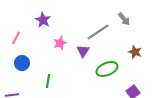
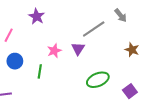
pink star: (60, 43) -> (54, 51), moved
green ellipse: (107, 69) -> (98, 80), moved
green line: (48, 81) -> (40, 71), moved

